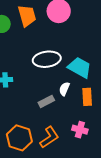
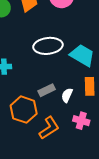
white semicircle: (64, 89) -> (67, 95), moved
orange hexagon: (19, 138) -> (24, 110), moved

